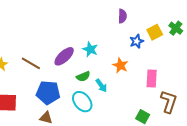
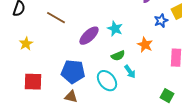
brown line: (31, 63) -> (56, 18), moved
green semicircle: (83, 76) -> (118, 56), moved
cyan arrow: (101, 86) -> (130, 72), moved

